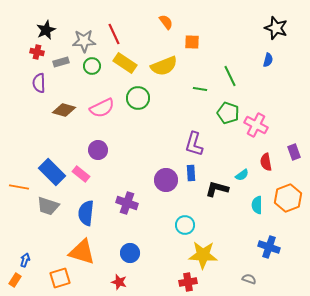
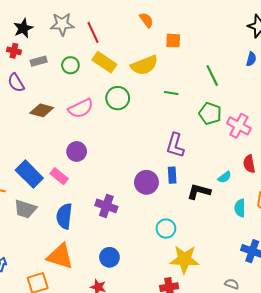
gray star: (84, 41) -> (62, 24), moved
purple semicircle: (39, 83) -> (16, 83), turned -30
green line: (200, 89) -> (171, 93), moved

